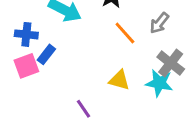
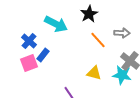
gray arrow: (159, 23) -> (122, 33), turned -126
blue cross: (26, 34) -> (29, 41), turned 35

